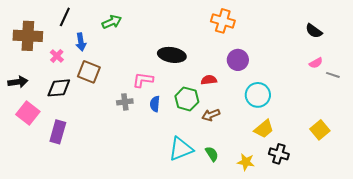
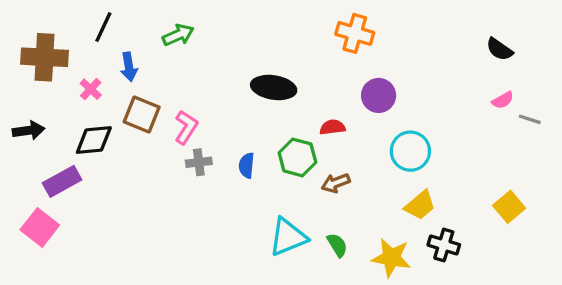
pink L-shape: (143, 80) -> (186, 127), moved, turned 115
pink square: (28, 113) -> (40, 227), moved
purple rectangle: (58, 132) -> (62, 181), moved, turned 45
yellow star: (246, 162) -> (391, 258), size x1.4

